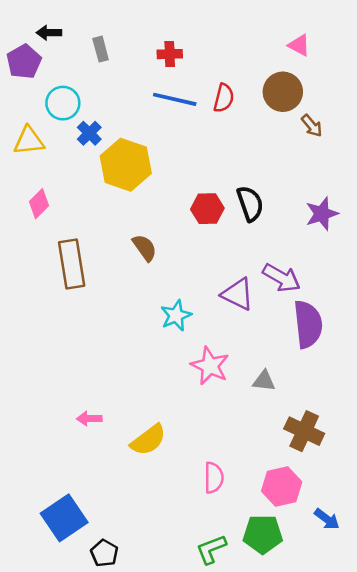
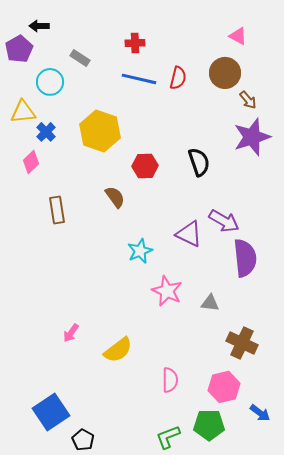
gray rectangle: (101, 49) -> (80, 58), moved, turned -42
blue cross: (89, 133) -> (46, 132), moved
red hexagon: (207, 209) -> (145, 166), moved
purple star: (322, 214) -> (252, 137), moved, size x1.4
brown rectangle: (72, 264) -> (57, 210), size x0.7
pink arrow: (89, 419) -> (71, 333), turned -54

